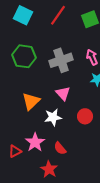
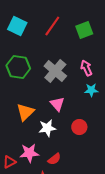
gray cross: (61, 60) -> (55, 71), turned -30
pink star: (35, 142) -> (29, 153), turned 30
red semicircle: (60, 148) -> (54, 159), turned -88

